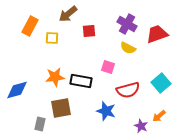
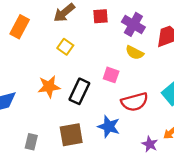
red square: (89, 31) -> (101, 16), moved
yellow square: (52, 38) -> (65, 47), moved, turned 32
black rectangle: (81, 81) -> (79, 91), turned -75
brown square: (61, 108) -> (71, 135), moved

